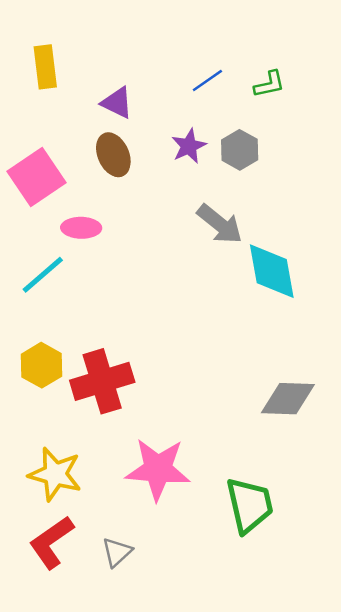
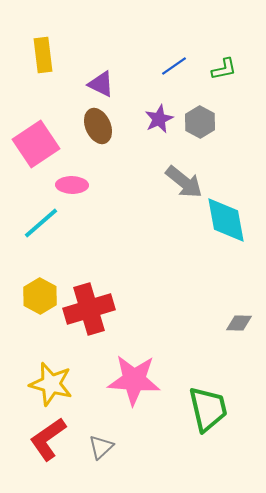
gray diamond: (288, 399) -> (239, 323), size x0.6

